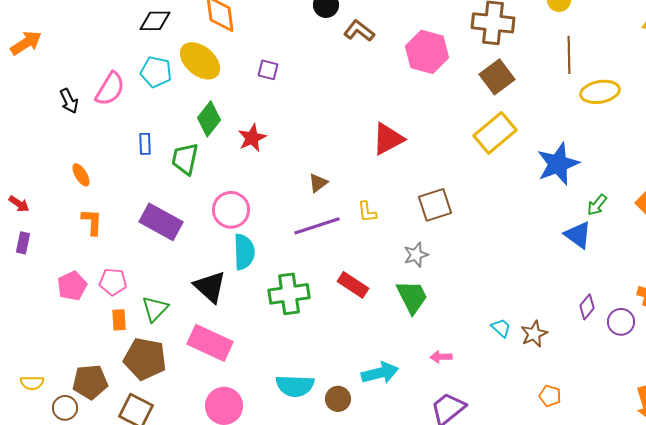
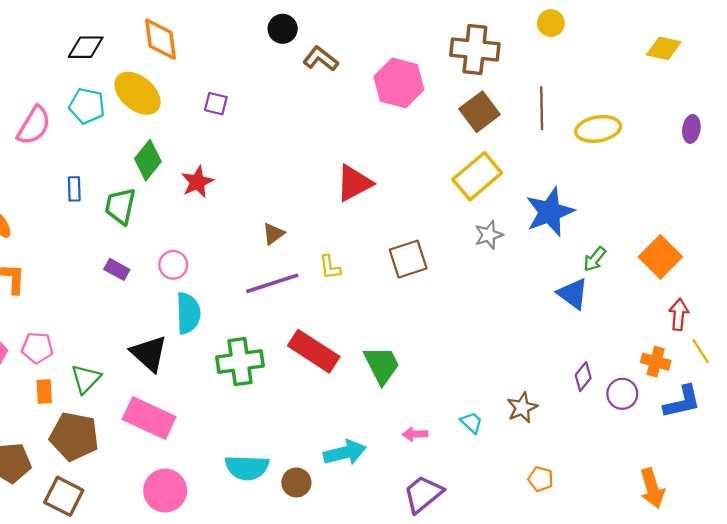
brown line: (569, 55) -> (542, 108), moved
pink circle: (231, 210) -> (173, 265), size x0.7
purple rectangle: (161, 222) -> (117, 269), moved, size x0.5
gray star: (416, 255) -> (489, 235), moved
red rectangle: (353, 285) -> (314, 351), size x1.4
cyan trapezoid: (501, 328) -> (471, 423), moved

